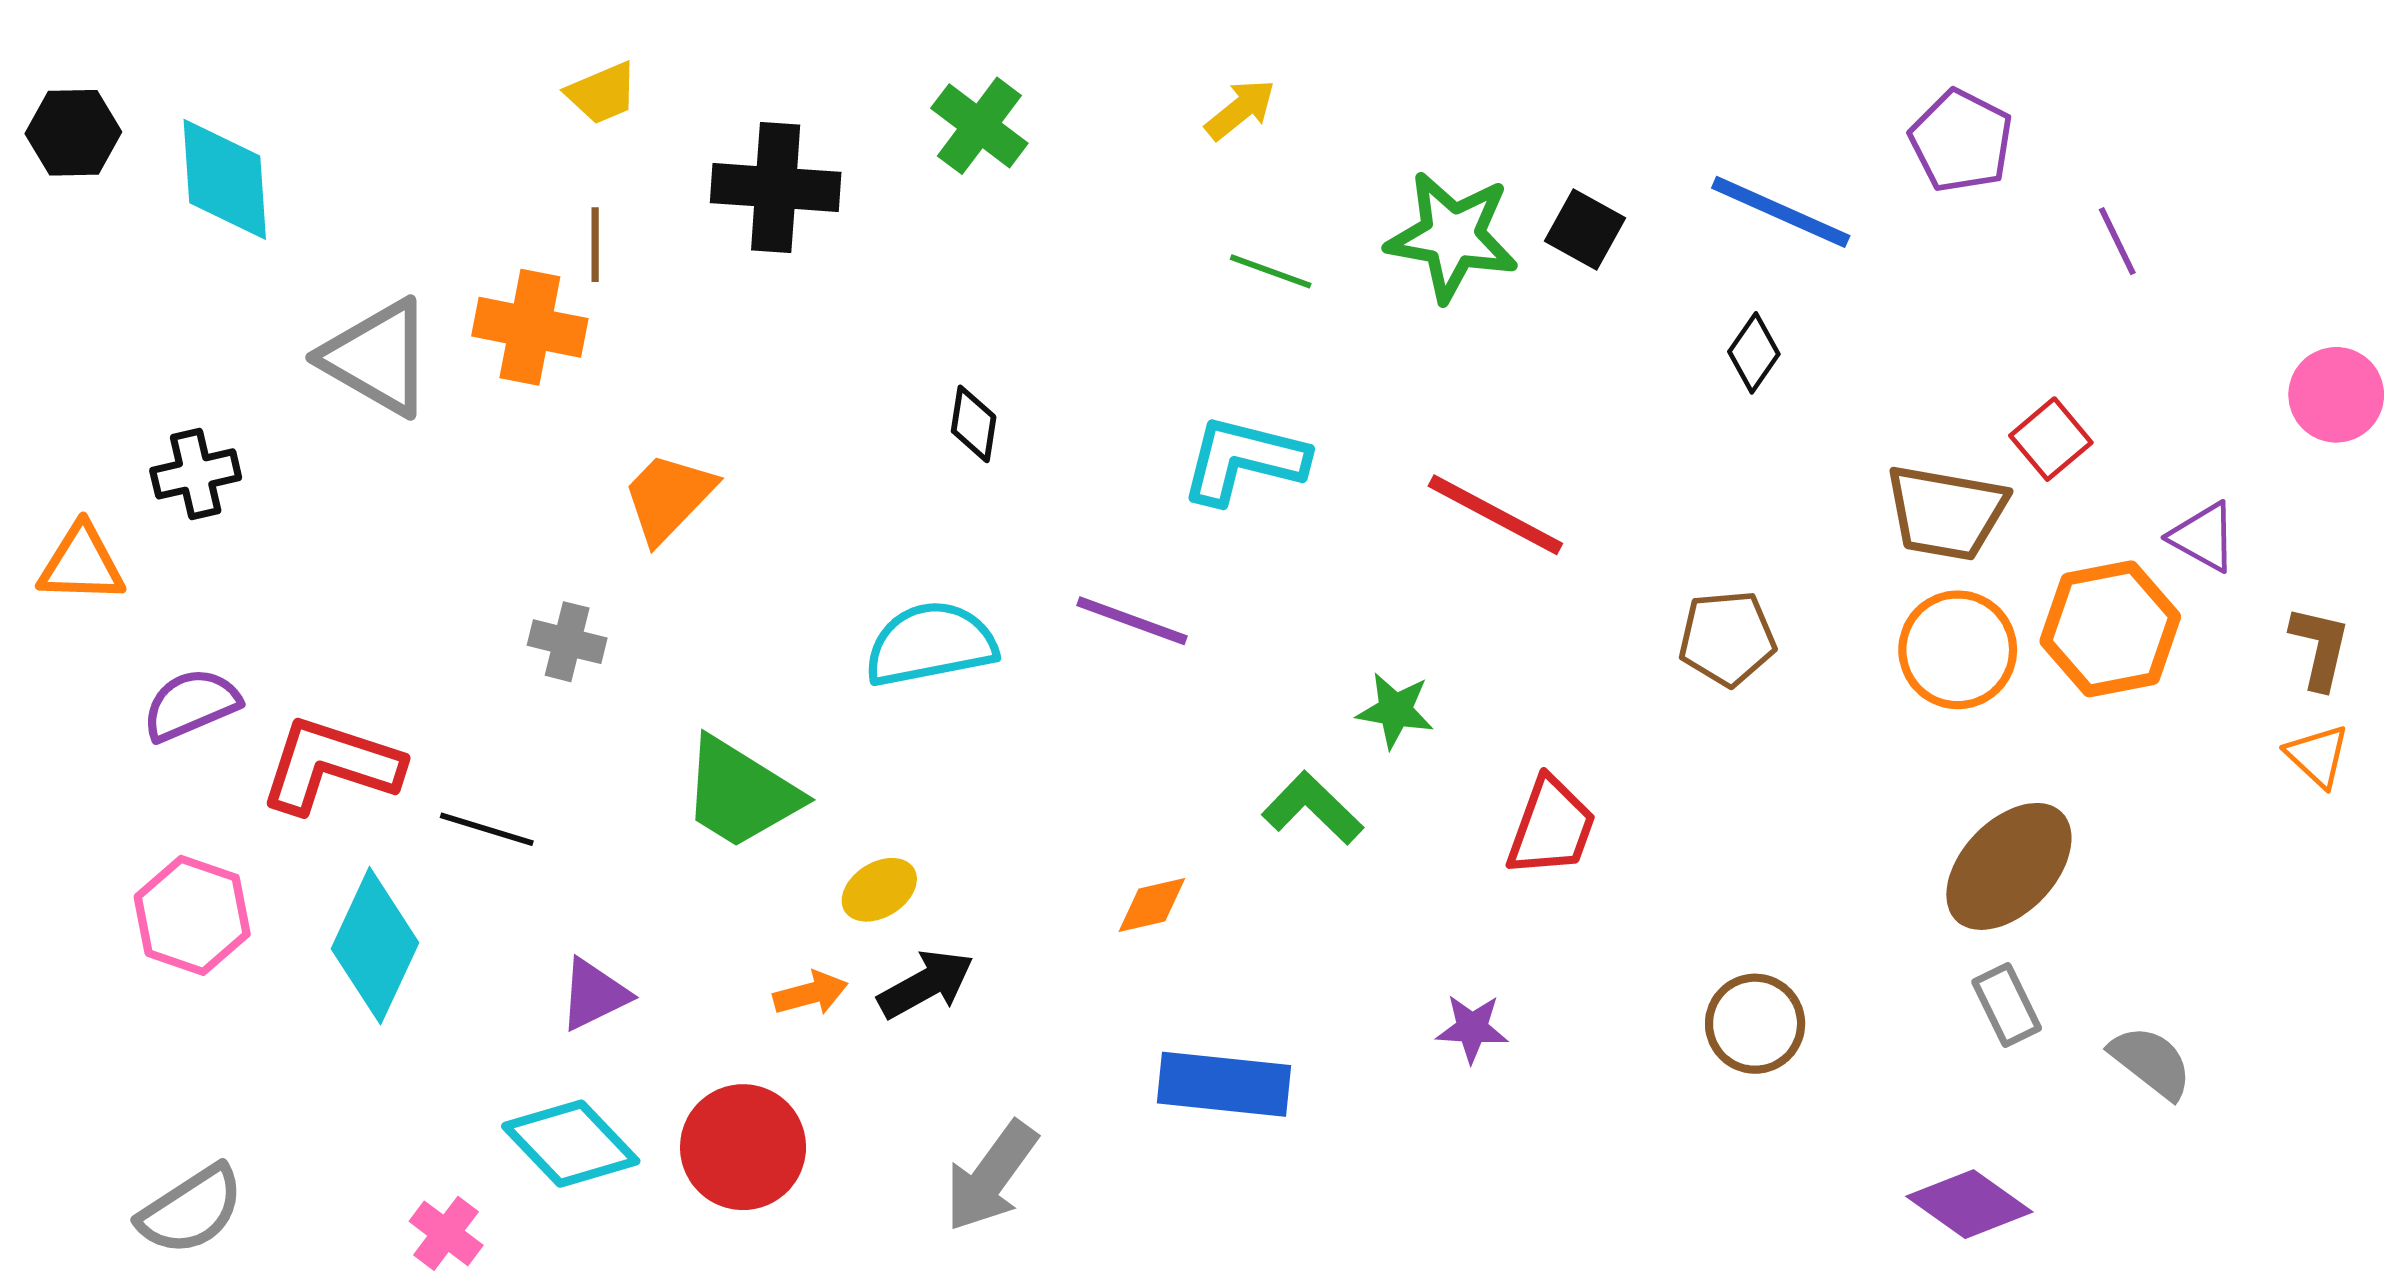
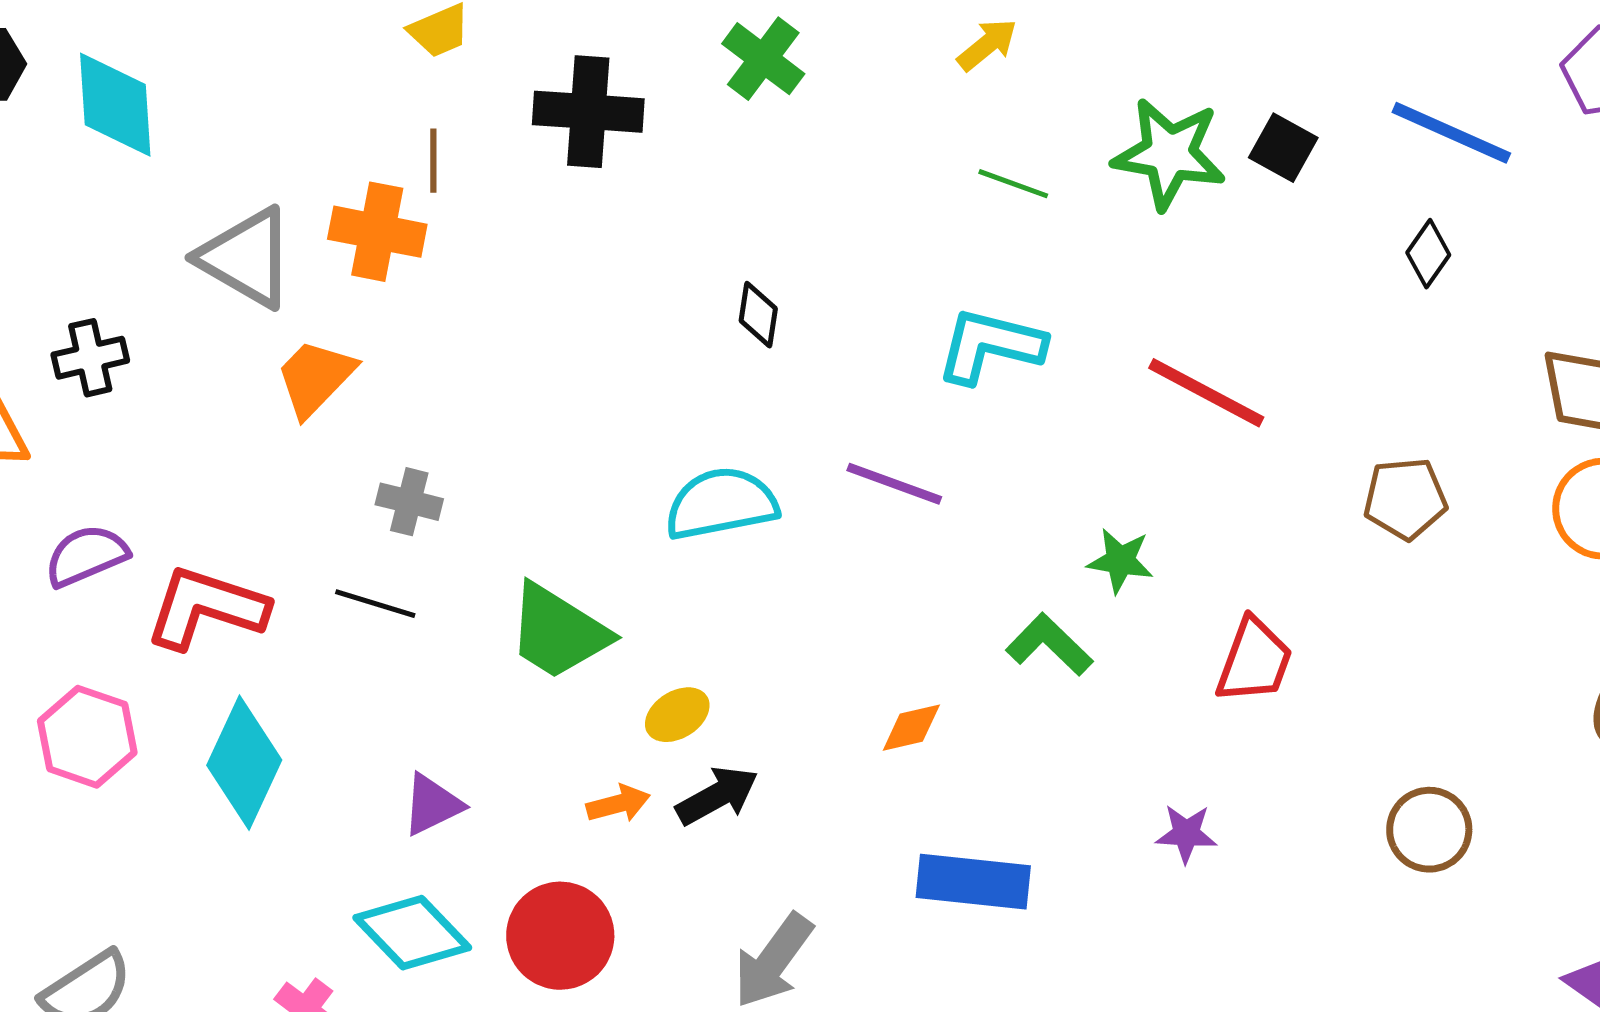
orange trapezoid: (668, 497) -> (315, 378), moved
black line: (487, 829) -> (375, 604), moved

